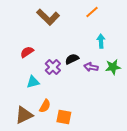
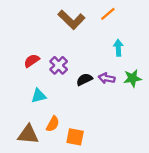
brown L-shape: (48, 17) -> (71, 20), moved
black semicircle: (72, 59) -> (84, 79), moved
purple cross: (53, 67) -> (59, 65), moved
brown triangle: (24, 115) -> (28, 135), turned 30

